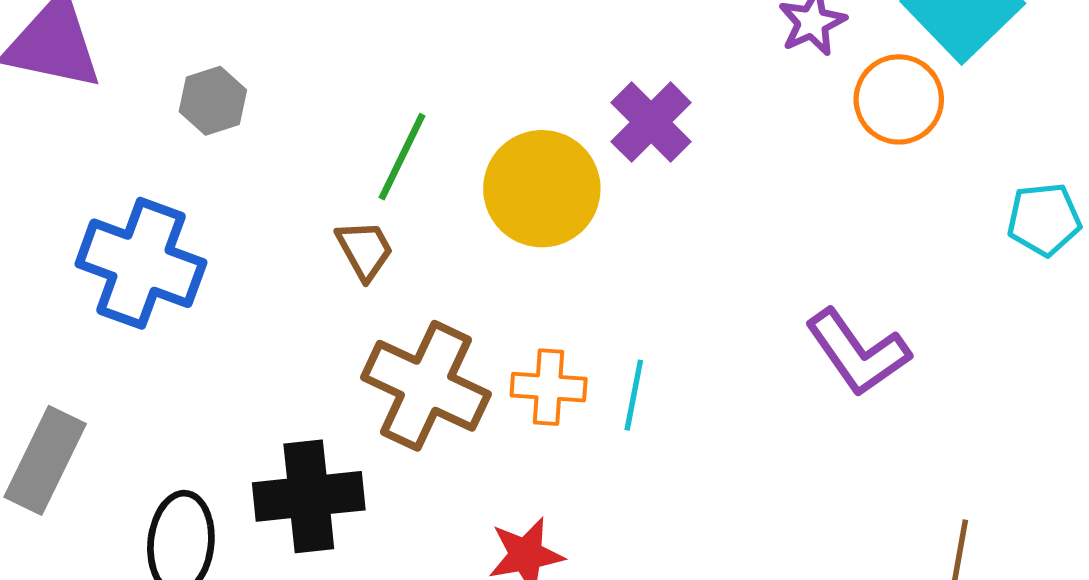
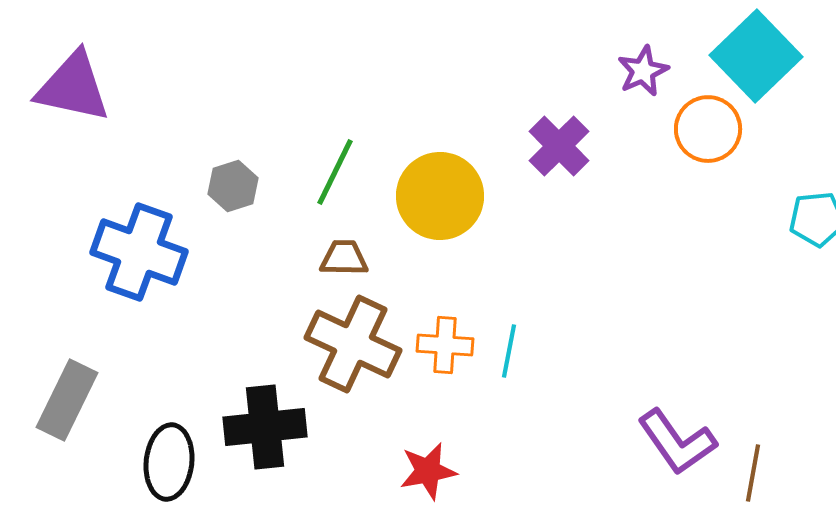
gray hexagon: (213, 101) -> (233, 186), moved
purple cross: (651, 122) -> (559, 146), moved
brown trapezoid: (365, 250) -> (344, 258), moved, turned -60
purple L-shape: (858, 352) -> (677, 442), moved

